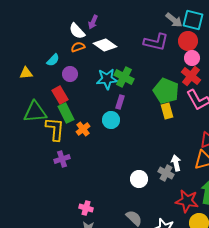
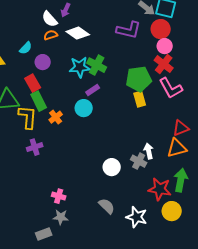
green pentagon: (166, 91) -> (139, 79), turned -30
purple rectangle: (120, 102) -> (93, 90), turned 40

